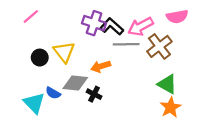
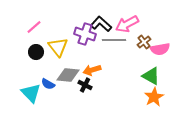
pink line: (31, 16) -> (34, 27), moved
pink semicircle: (177, 16) -> (160, 49), moved
purple cross: (94, 23) -> (85, 34), moved
brown cross: (159, 46) -> (144, 42), size x0.6
orange arrow: (101, 66) -> (92, 70), moved

